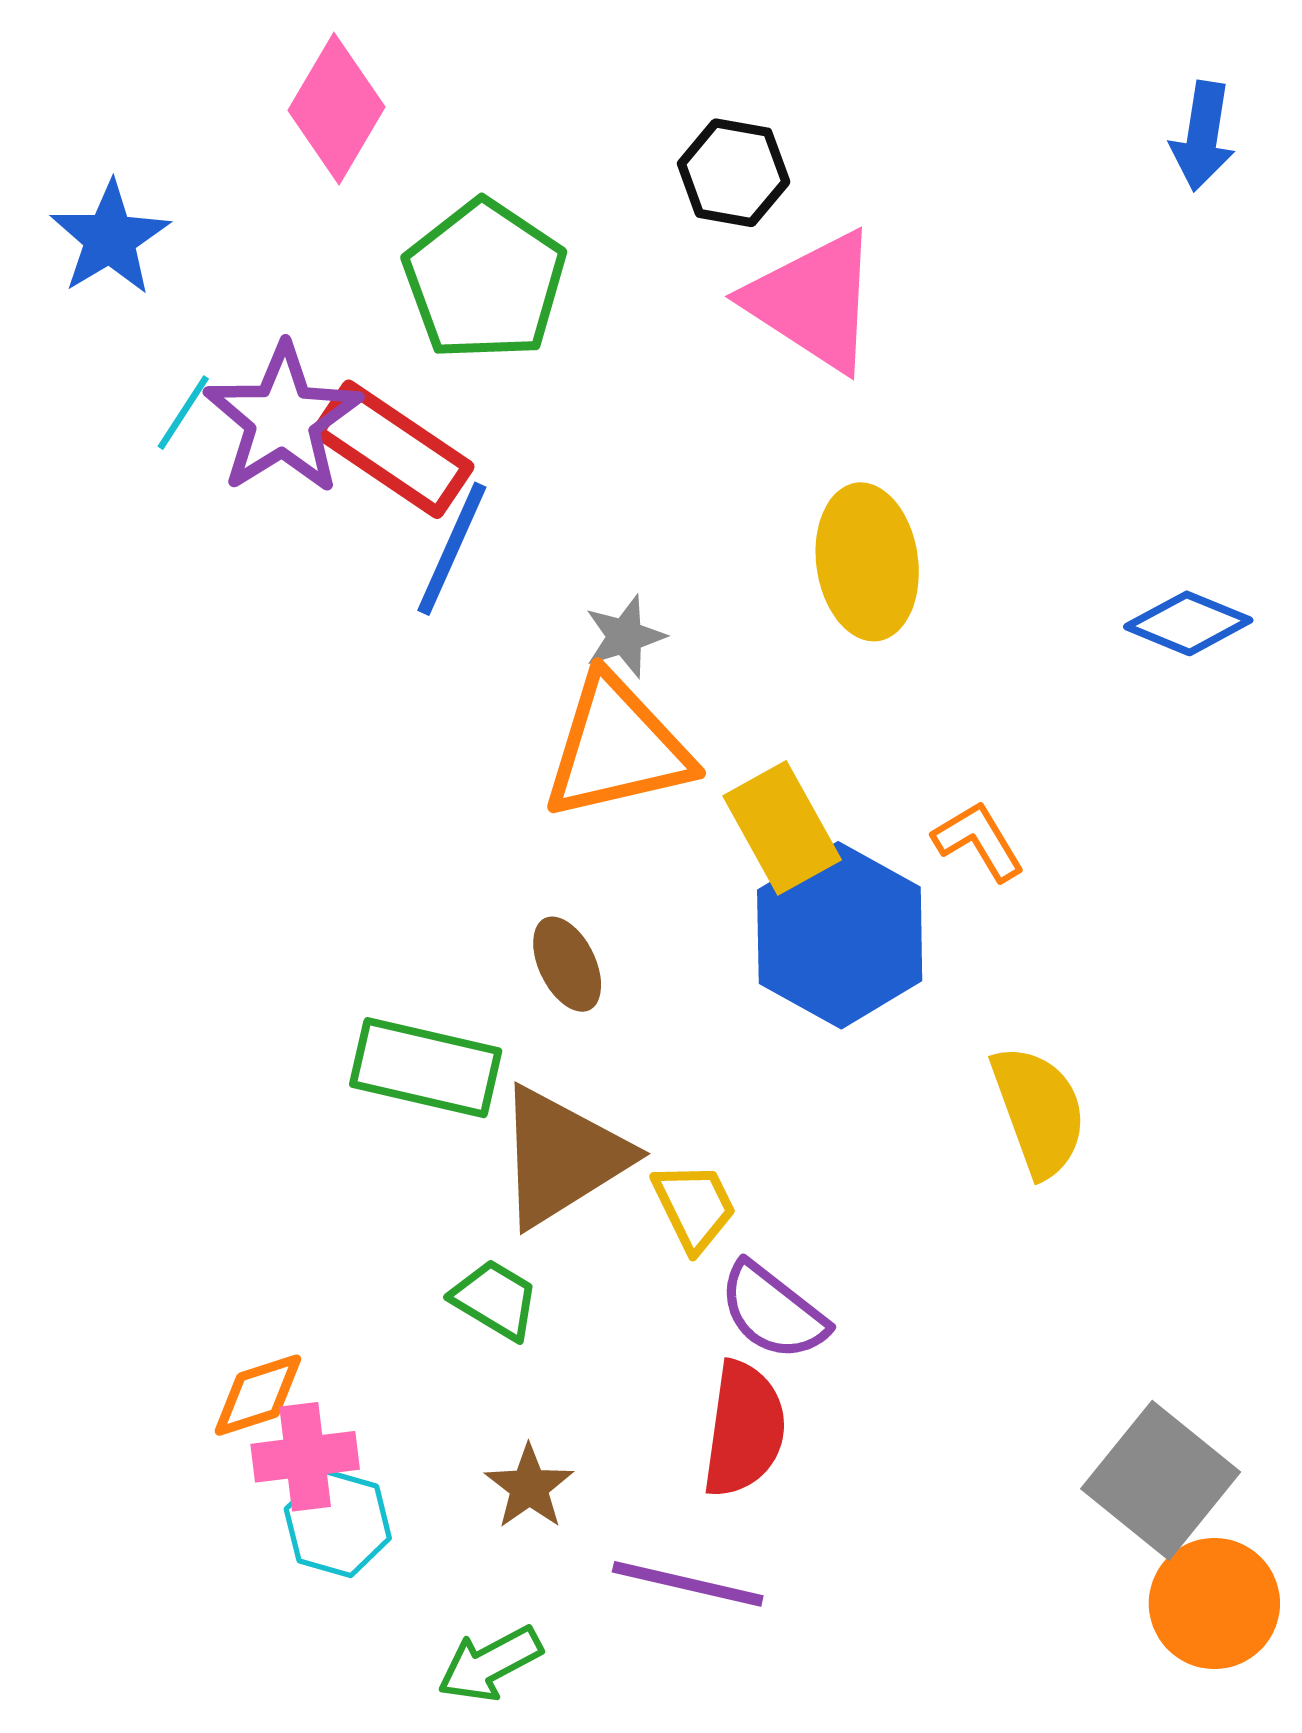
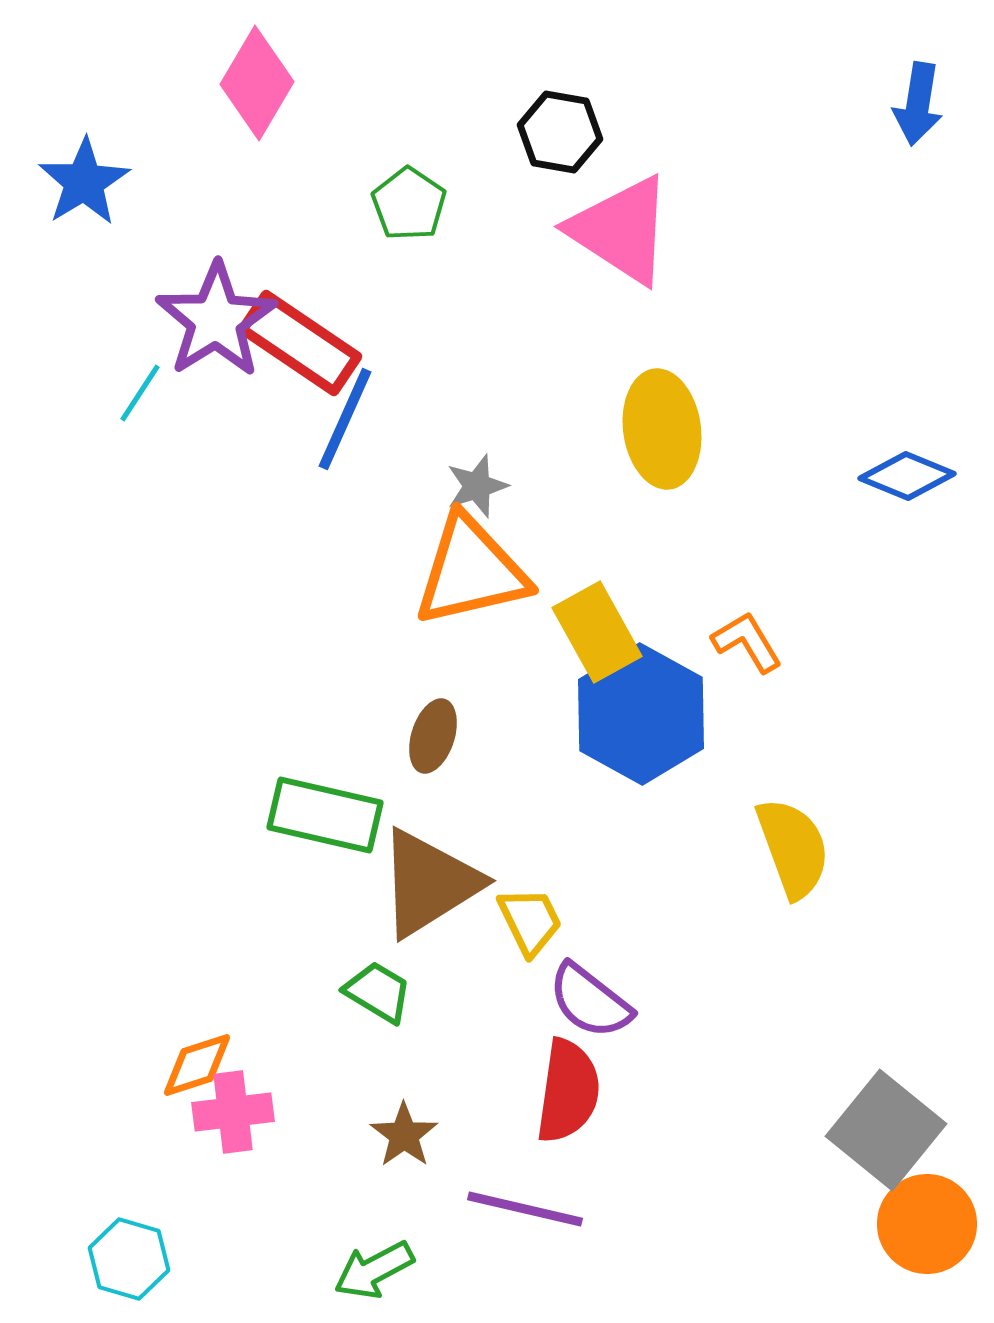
green pentagon: (485, 280) -> (409, 204), moved, size x0.6
cyan line: (183, 413) -> (140, 393), moved
brown ellipse: (567, 964) -> (433, 736), turned 44
cyan hexagon: (338, 1524) -> (129, 1259), moved

